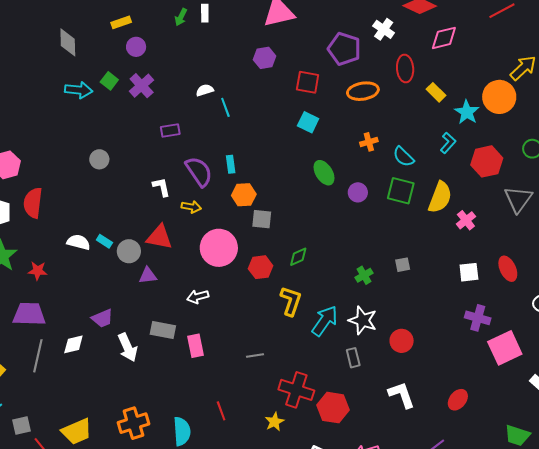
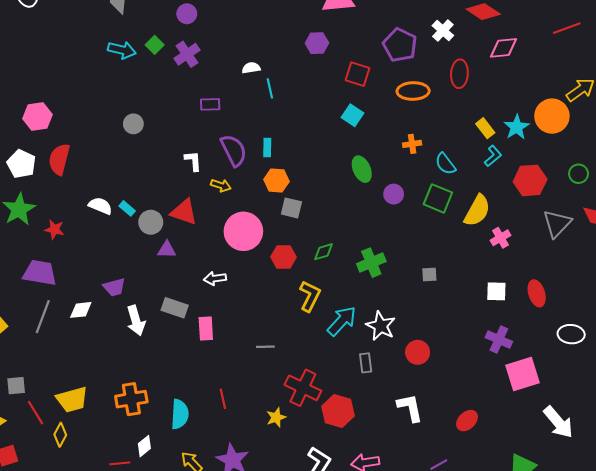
yellow rectangle: (436, 92) -> (485, 128), moved
green cross: (364, 275) -> (371, 263), moved, size x1.5

